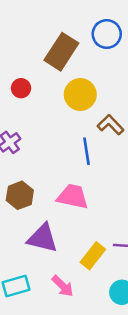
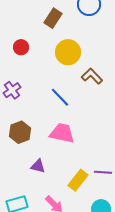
brown rectangle: (61, 52) -> (53, 18), size x0.7
blue line: (87, 151) -> (60, 97), moved, turned -35
purple triangle: (42, 238) -> (38, 166), size x0.6

